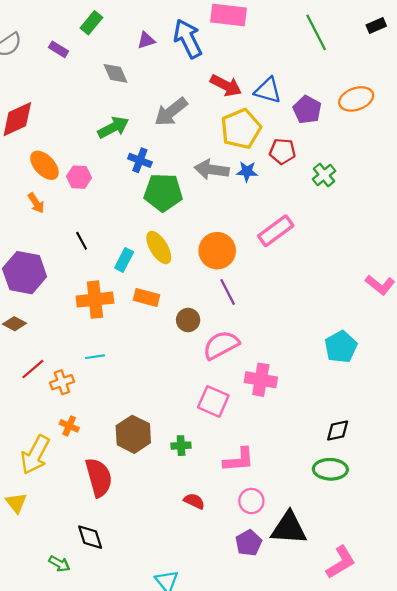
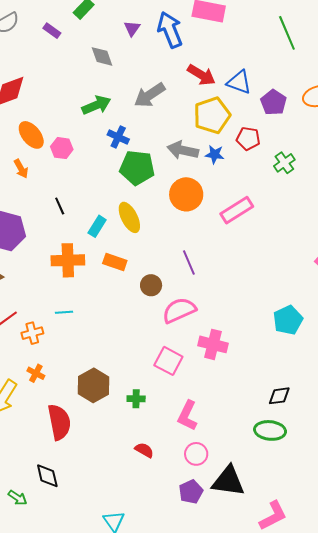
purple triangle: (146, 40) -> (132, 28), turned -42
orange circle: (217, 251) -> (186, 194), moved
pink L-shape: (239, 460) -> (188, 416), turned 116

